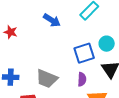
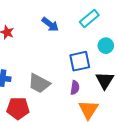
cyan circle: (107, 44) -> (106, 46), moved

